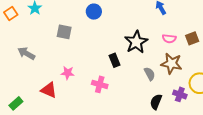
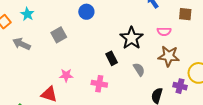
gray square: (64, 32) -> (59, 35), turned -35
brown square: (192, 38) -> (185, 14), moved, turned 32
gray arrow: (26, 53) -> (22, 44), moved
gray semicircle: (150, 74) -> (139, 69), moved

